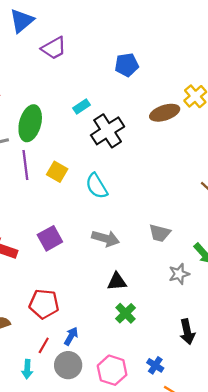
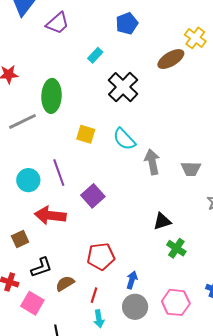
cyan rectangle: (82, 106) -> (95, 55), moved
purple line: (25, 165) -> (59, 173), moved
gray arrow: (106, 238) -> (152, 162), moved, turned -105
red line: (44, 345) -> (94, 295), moved

